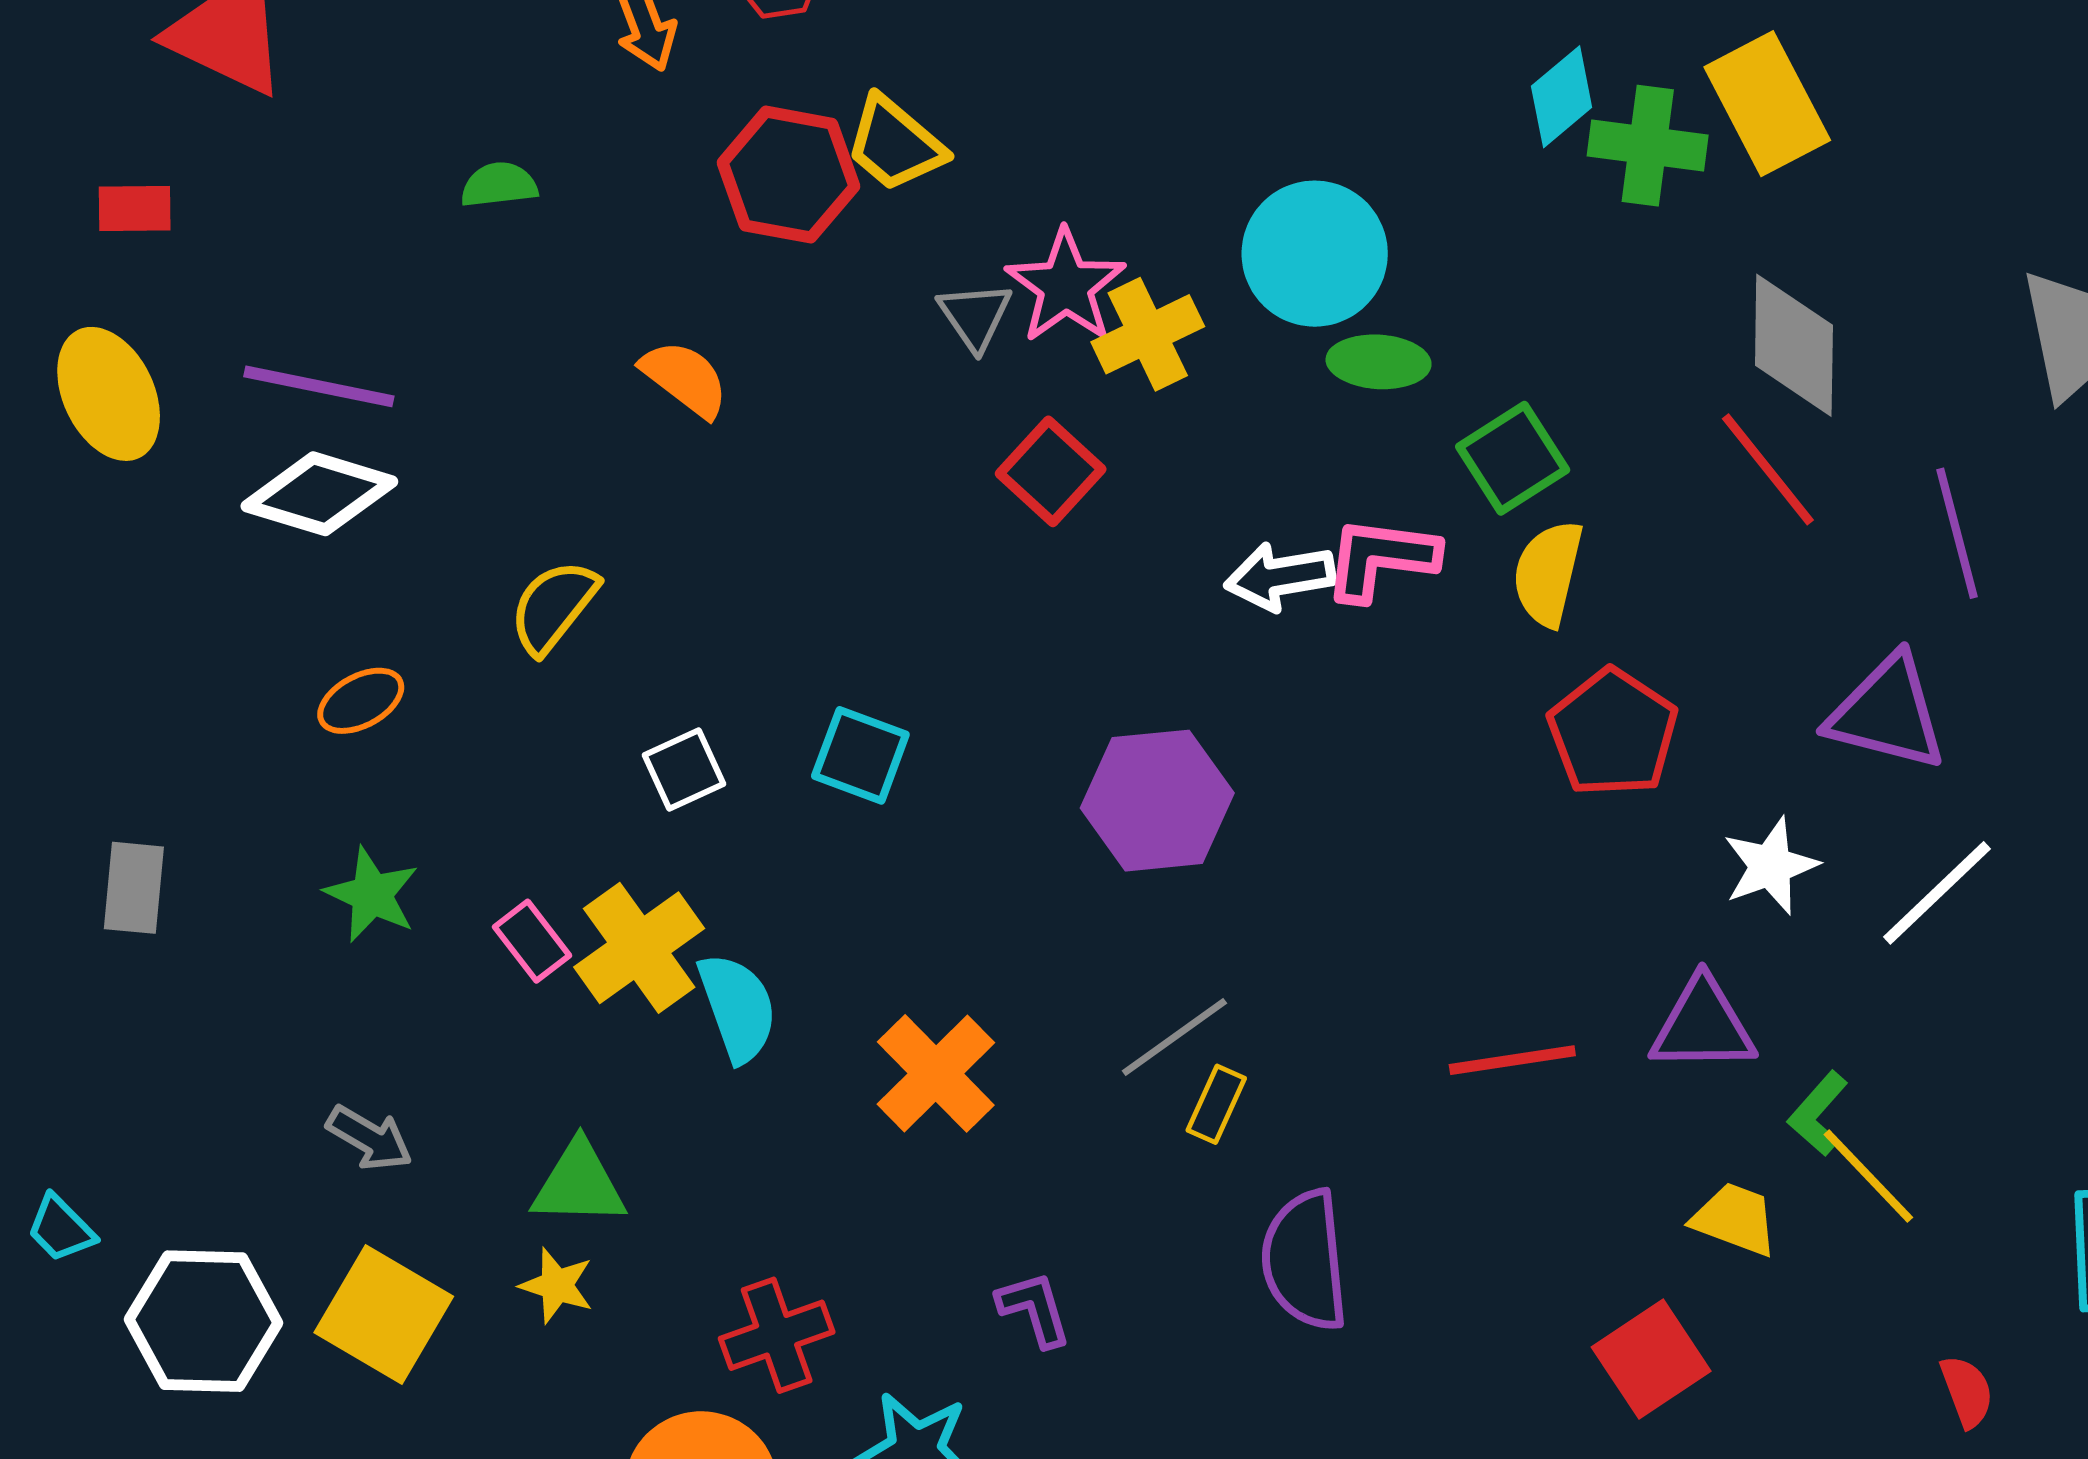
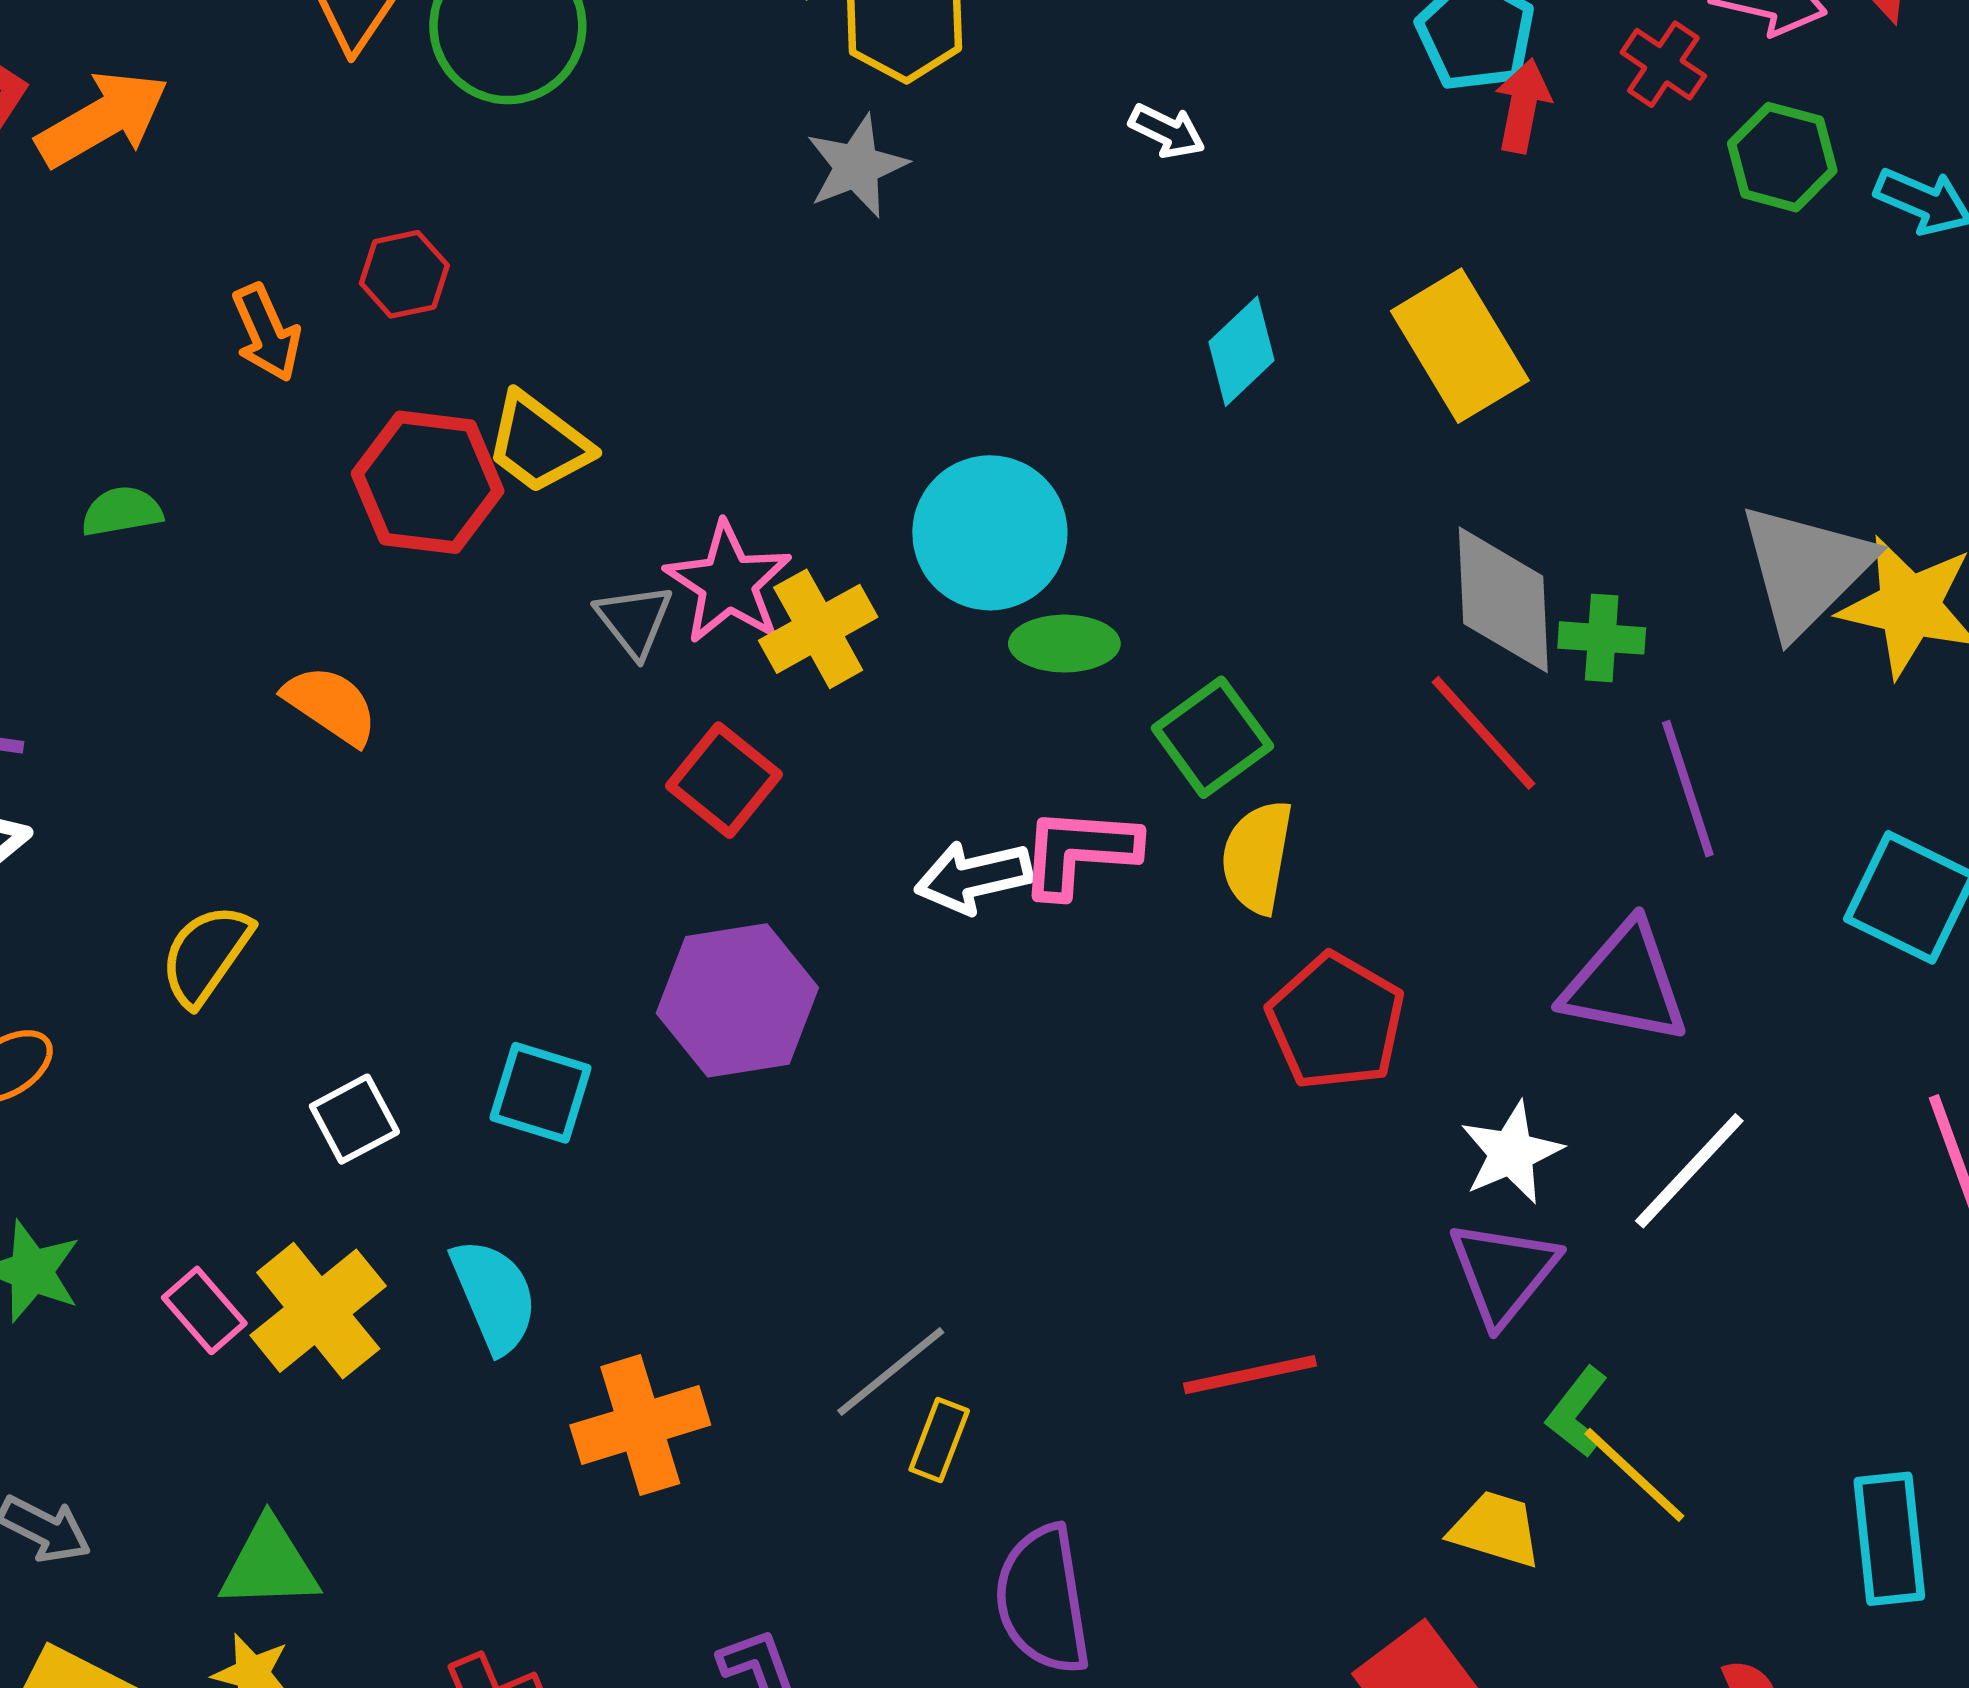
green cross: (1648, 146) -> (1602, 638), moved, size x0.7
purple hexagon: (1157, 801) -> (737, 1000), moved
cyan semicircle: (737, 1007) -> (494, 1296), moved
purple triangle: (1703, 1025) -> (1503, 1272), moved, turned -47
orange cross: (936, 1073) -> (640, 1425), turned 31

